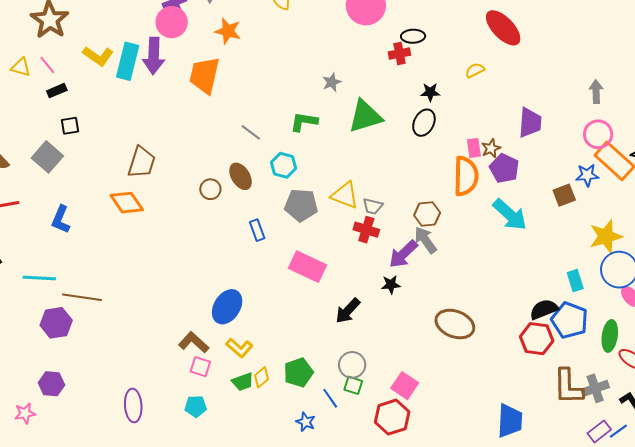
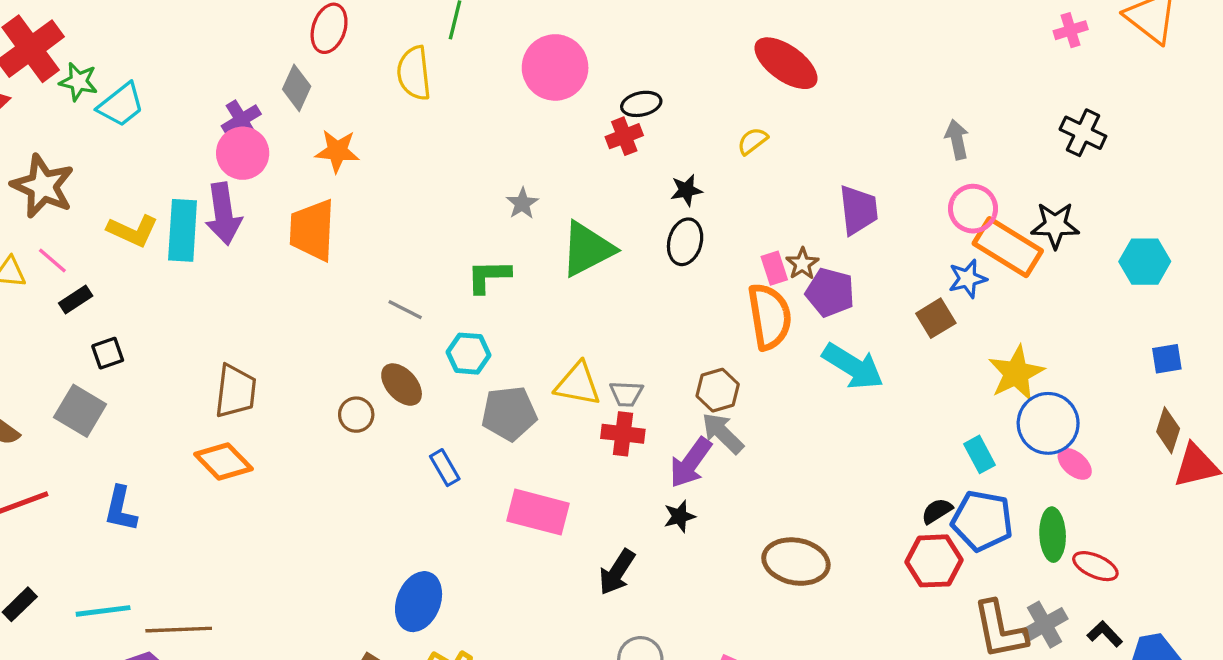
black semicircle: (544, 309) -> (937, 511), size x0.7

